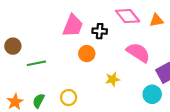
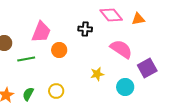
pink trapezoid: (73, 26) -> (41, 32), moved
orange circle: (87, 54) -> (59, 50), moved
cyan circle: (152, 94) -> (125, 87), moved

